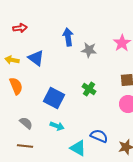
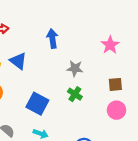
gray star: (89, 50) -> (75, 68), moved

